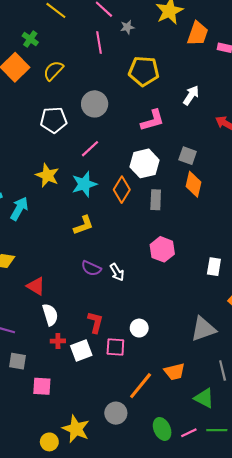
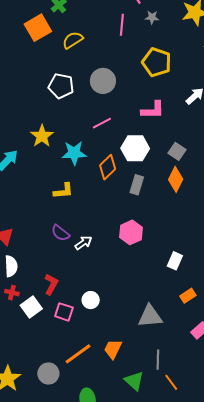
pink line: (90, 149) -> (102, 123), moved
white arrow: (117, 272) -> (83, 243), turned -108
white square: (81, 350) -> (31, 307), turned -30
orange trapezoid: (174, 372) -> (113, 349), turned 115

